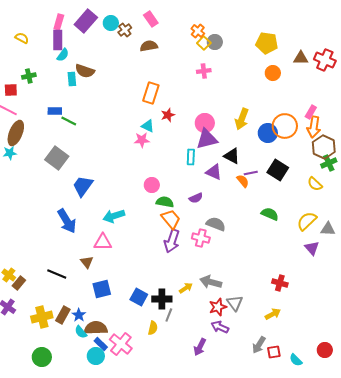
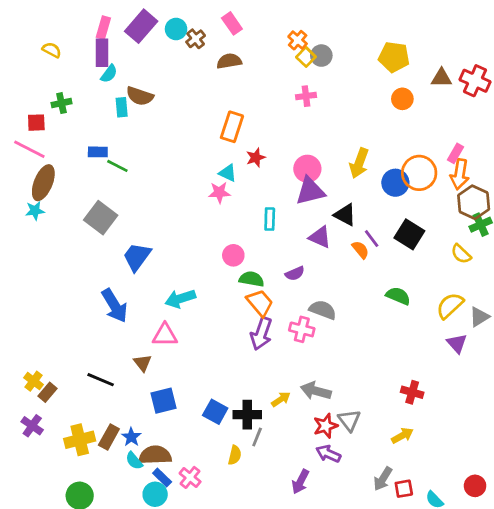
cyan rectangle: (191, 157) -> (270, 219), moved
purple line: (251, 173) -> (372, 239), turned 64
gray triangle: (328, 229) -> (479, 317), turned -35
pink cross: (121, 344) -> (190, 477), size x0.7

